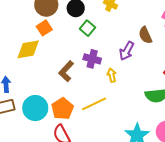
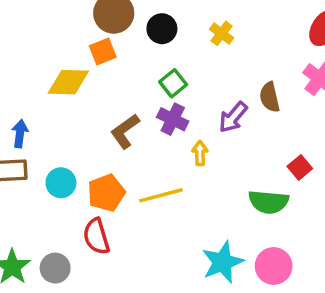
green square: (87, 28) -> (173, 83), moved
cyan circle: (35, 108) -> (61, 183), size x0.7

